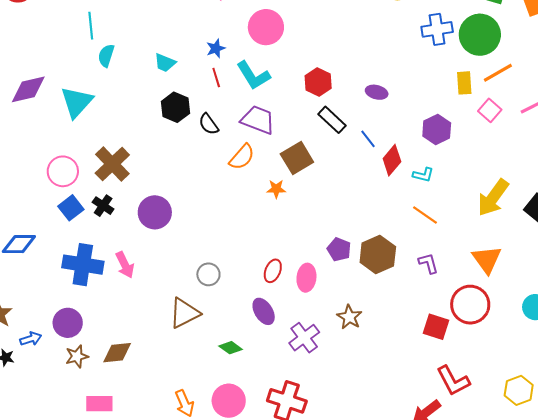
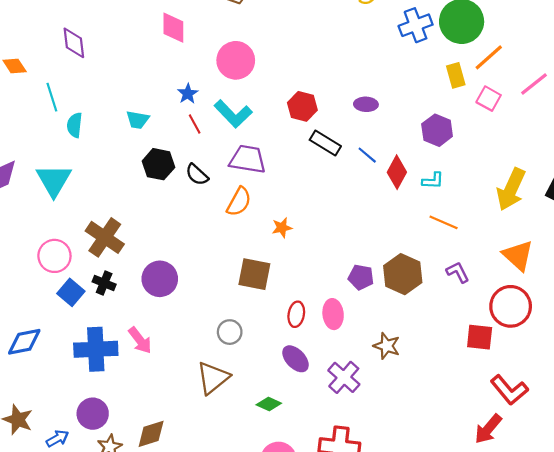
brown square: (297, 158) -> (254, 274), moved, turned -36

